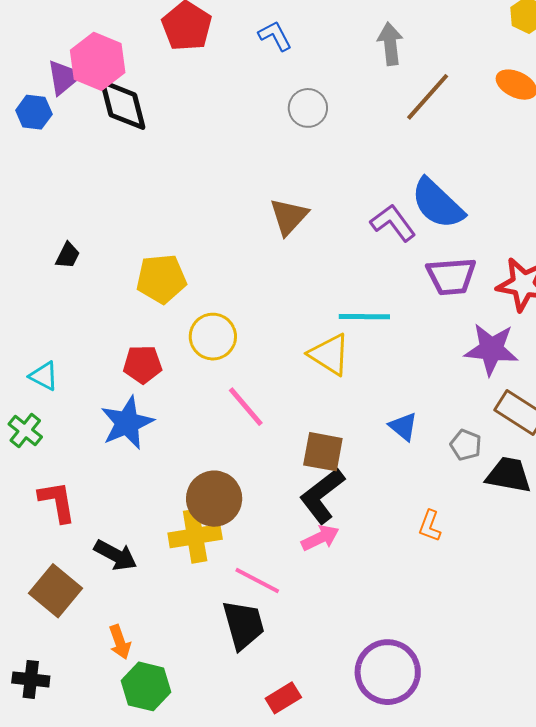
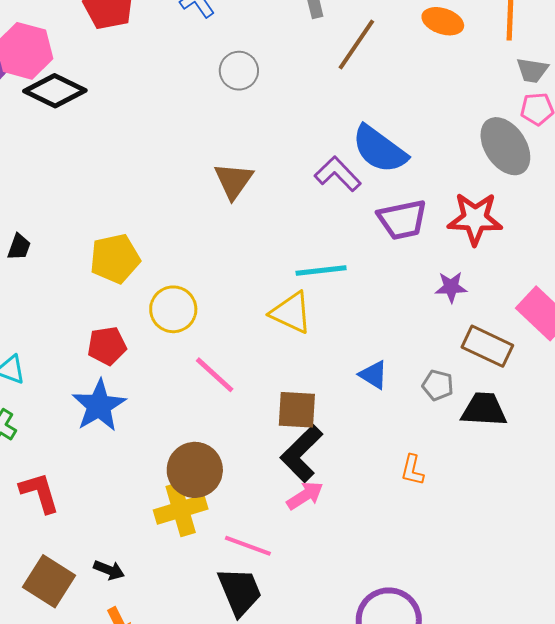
black diamond: (123, 105) -> (55, 91), turned -42
purple star: (491, 349) -> (451, 287), size x0.6
black arrow: (116, 555) -> (109, 570), moved, size x0.7

